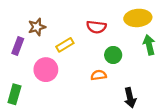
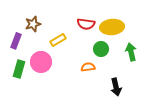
yellow ellipse: (138, 18) -> (112, 27), moved
green arrow: (149, 45) -> (131, 52), moved
green rectangle: (14, 94) -> (19, 69), moved

